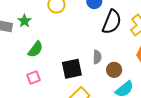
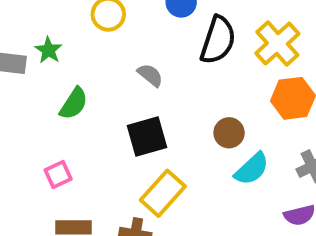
gray semicircle: (97, 57) -> (150, 75), moved, turned -48
pink square: (33, 77) -> (58, 174), moved

